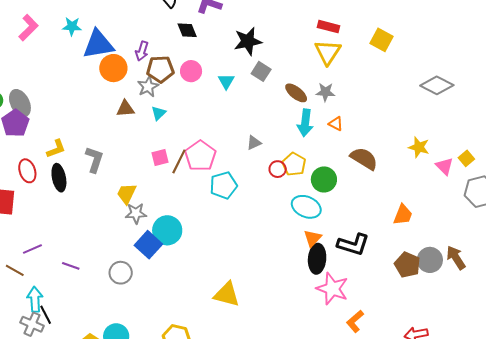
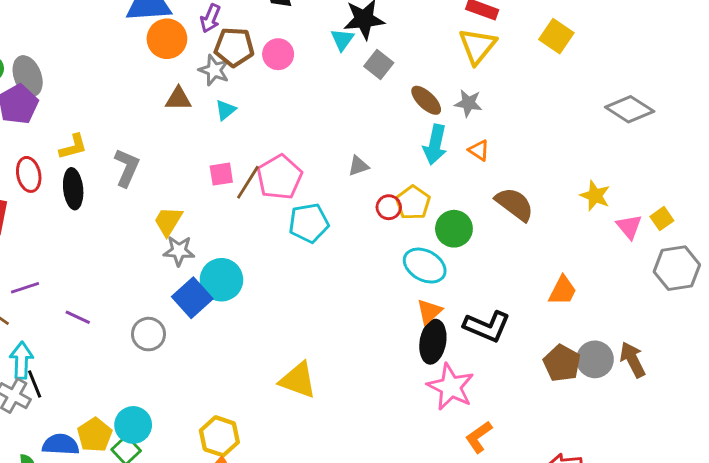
cyan triangle: (226, 81) -> (342, 40), moved
gray star: (148, 87) -> (214, 70), turned -30

